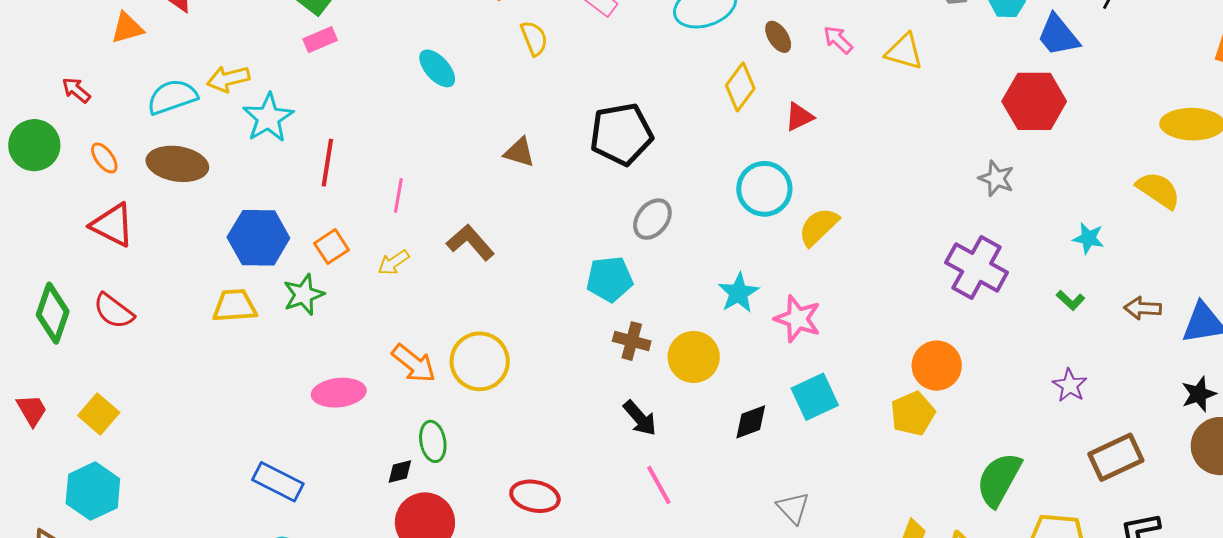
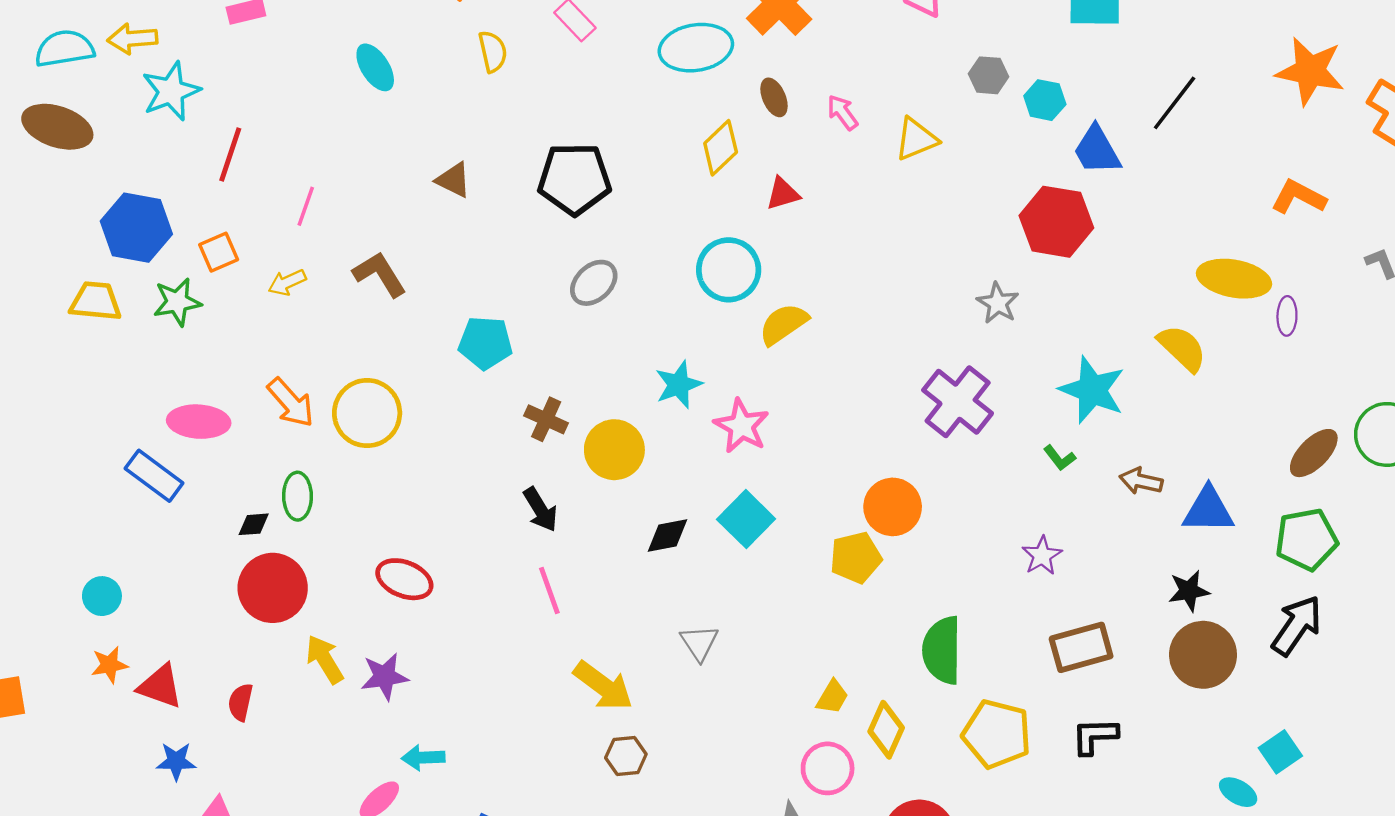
yellow triangle: (904, 52) -> (916, 139), turned -48
cyan star: (1088, 238) -> (1092, 390), size x1.8
cyan pentagon: (610, 279) -> (485, 343), moved
cyan square: (815, 397) -> (746, 519), turned -30
green semicircle: (999, 479) -> (942, 650), turned -38
blue rectangle: (278, 482) -> (154, 476), moved

